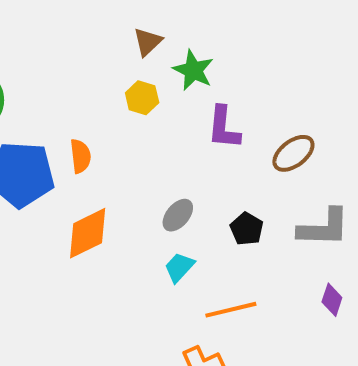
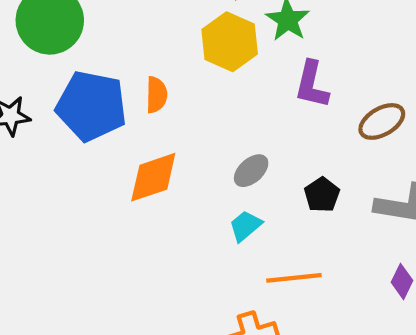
yellow hexagon: (142, 98) -> (230, 42), size x1.6

